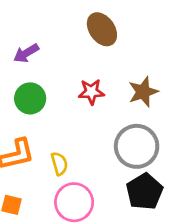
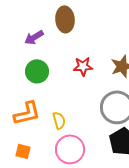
brown ellipse: (102, 29) -> (65, 19), moved, turned 30

